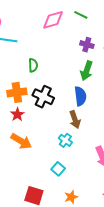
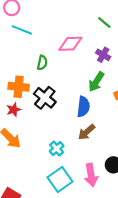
pink diamond: (53, 20) -> (70, 44), moved
brown arrow: (75, 120) -> (87, 132), moved, turned 54
cyan square: (58, 169) -> (60, 179), moved, size x1.6

